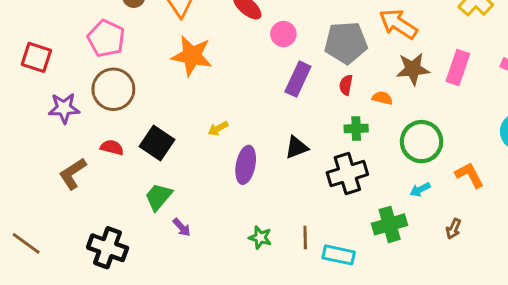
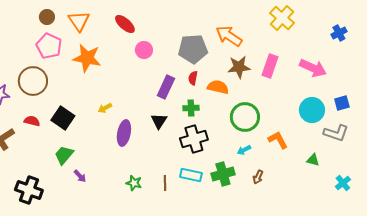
pink circle: (283, 34) -> (144, 50), moved
pink pentagon: (106, 38) -> (49, 46), moved
purple rectangle: (298, 79) -> (166, 87), moved
orange semicircle: (382, 98) -> (218, 87), size x1.5
green cross: (356, 129) -> (191, 108), moved
black triangle: (297, 147) -> (159, 121), turned -36
brown arrow: (453, 229) -> (258, 177), moved
cyan rectangle: (339, 255) -> (191, 175), moved

